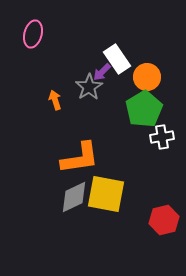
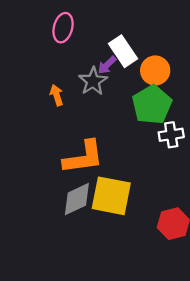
pink ellipse: (33, 34) -> (63, 28), moved

